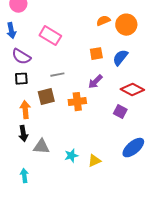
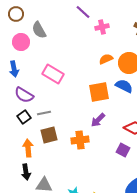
orange square: (96, 54) -> (99, 92), size x1.5
blue semicircle: (120, 58) -> (124, 86), moved, turned 78
gray line: (57, 75) -> (44, 113), moved
black square: (21, 79) -> (24, 117), turned -32

